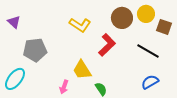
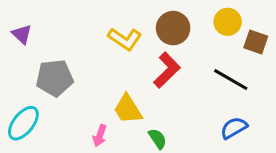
brown circle: (122, 18) -> (173, 28), moved

